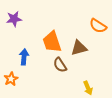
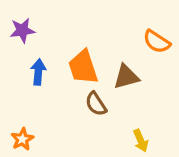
blue arrow: (24, 57) -> (38, 72), moved
orange star: (11, 79) -> (22, 139), moved

